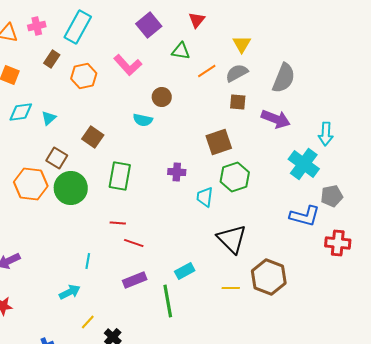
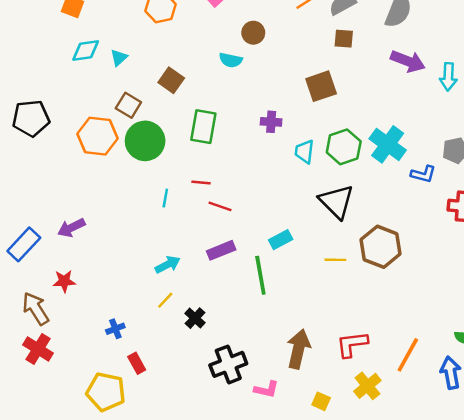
purple arrow: (276, 119) -> (408, 61), moved
cyan cross: (304, 164) -> (388, 144), moved
green hexagon: (235, 177) -> (344, 147), moved
blue L-shape: (305, 216) -> (423, 174), size x0.7
cyan line: (88, 261) -> (165, 198), moved
cyan arrow: (70, 292) -> (168, 265), moved

